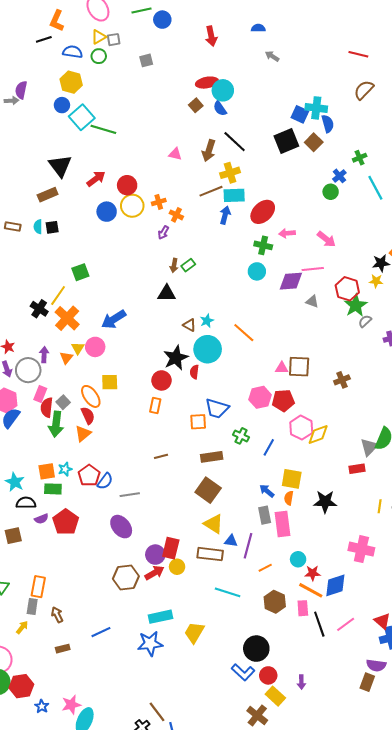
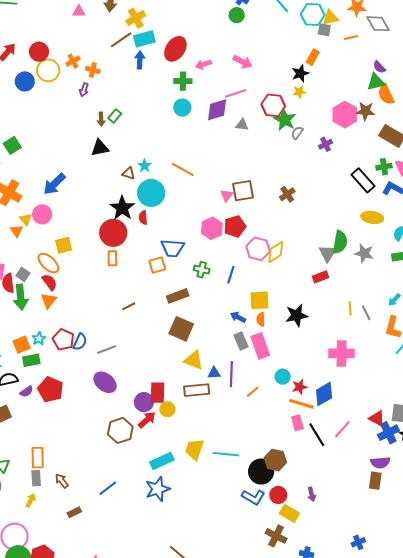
pink triangle: (282, 368) -> (227, 195), turned -40
red circle: (162, 380) -> (113, 233), size x1.4
cyan line: (228, 592) -> (226, 454), moved
brown hexagon: (275, 602) -> (275, 460), moved
yellow trapezoid: (194, 632) -> (194, 449), moved

